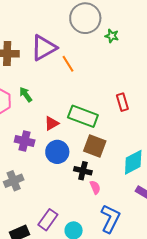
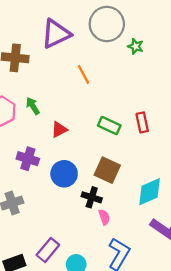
purple triangle: (44, 48) -> (56, 34), moved
green rectangle: (83, 116) -> (109, 125), moved, size x0.7
red triangle: (52, 123) -> (59, 130), moved

